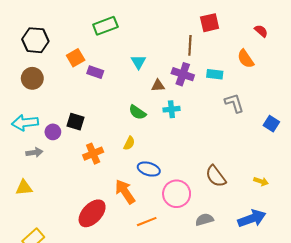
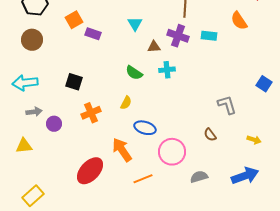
gray L-shape: (234, 103) -> (227, 105), moved
purple circle: (53, 132) -> (54, 124), moved
brown semicircle: (216, 176) -> (210, 135), size x0.6

